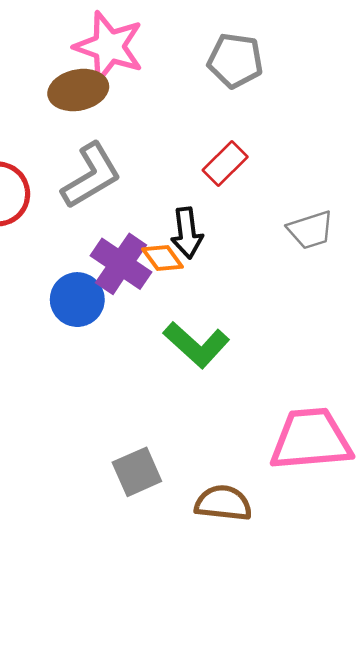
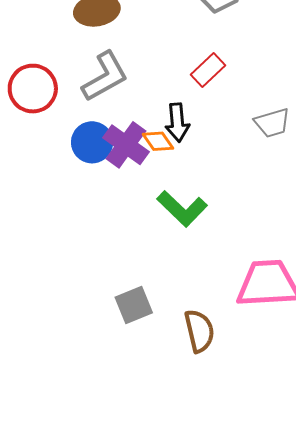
blue circle: (77, 300) -> (92, 142), moved
brown semicircle: (223, 503) -> (199, 331), turned 69

